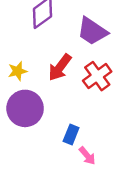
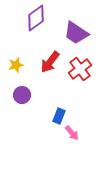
purple circle: (25, 108) -> (22, 95), size x0.6

